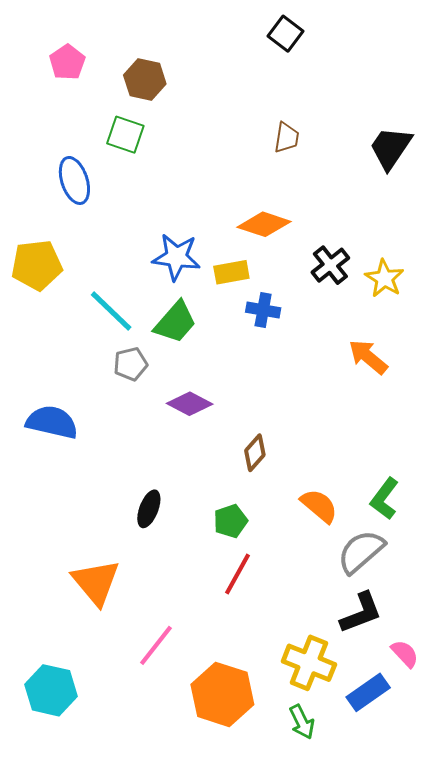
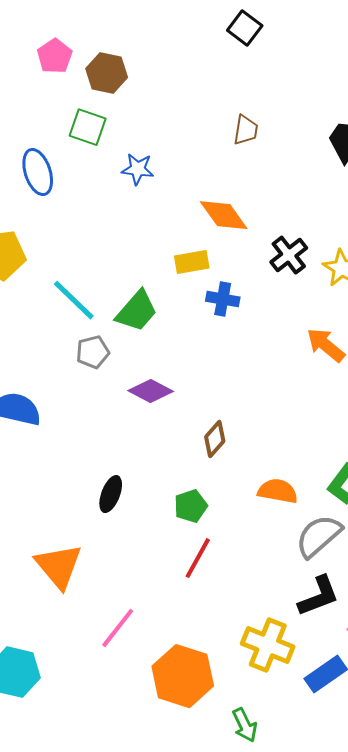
pink pentagon: (67, 62) -> (55, 56), moved
orange diamond: (264, 224) -> (224, 215), turned 36
blue star: (176, 257) -> (138, 169), moved, size x0.7
orange semicircle: (319, 506) -> (278, 491), turned -30
green arrow: (302, 722) -> (245, 725), moved

